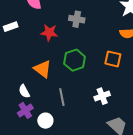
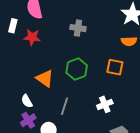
white rectangle: (11, 27) -> (13, 26), moved, turned -56
red star: (49, 32) -> (32, 37), moved
gray line: (62, 97) -> (65, 106), turned 30

